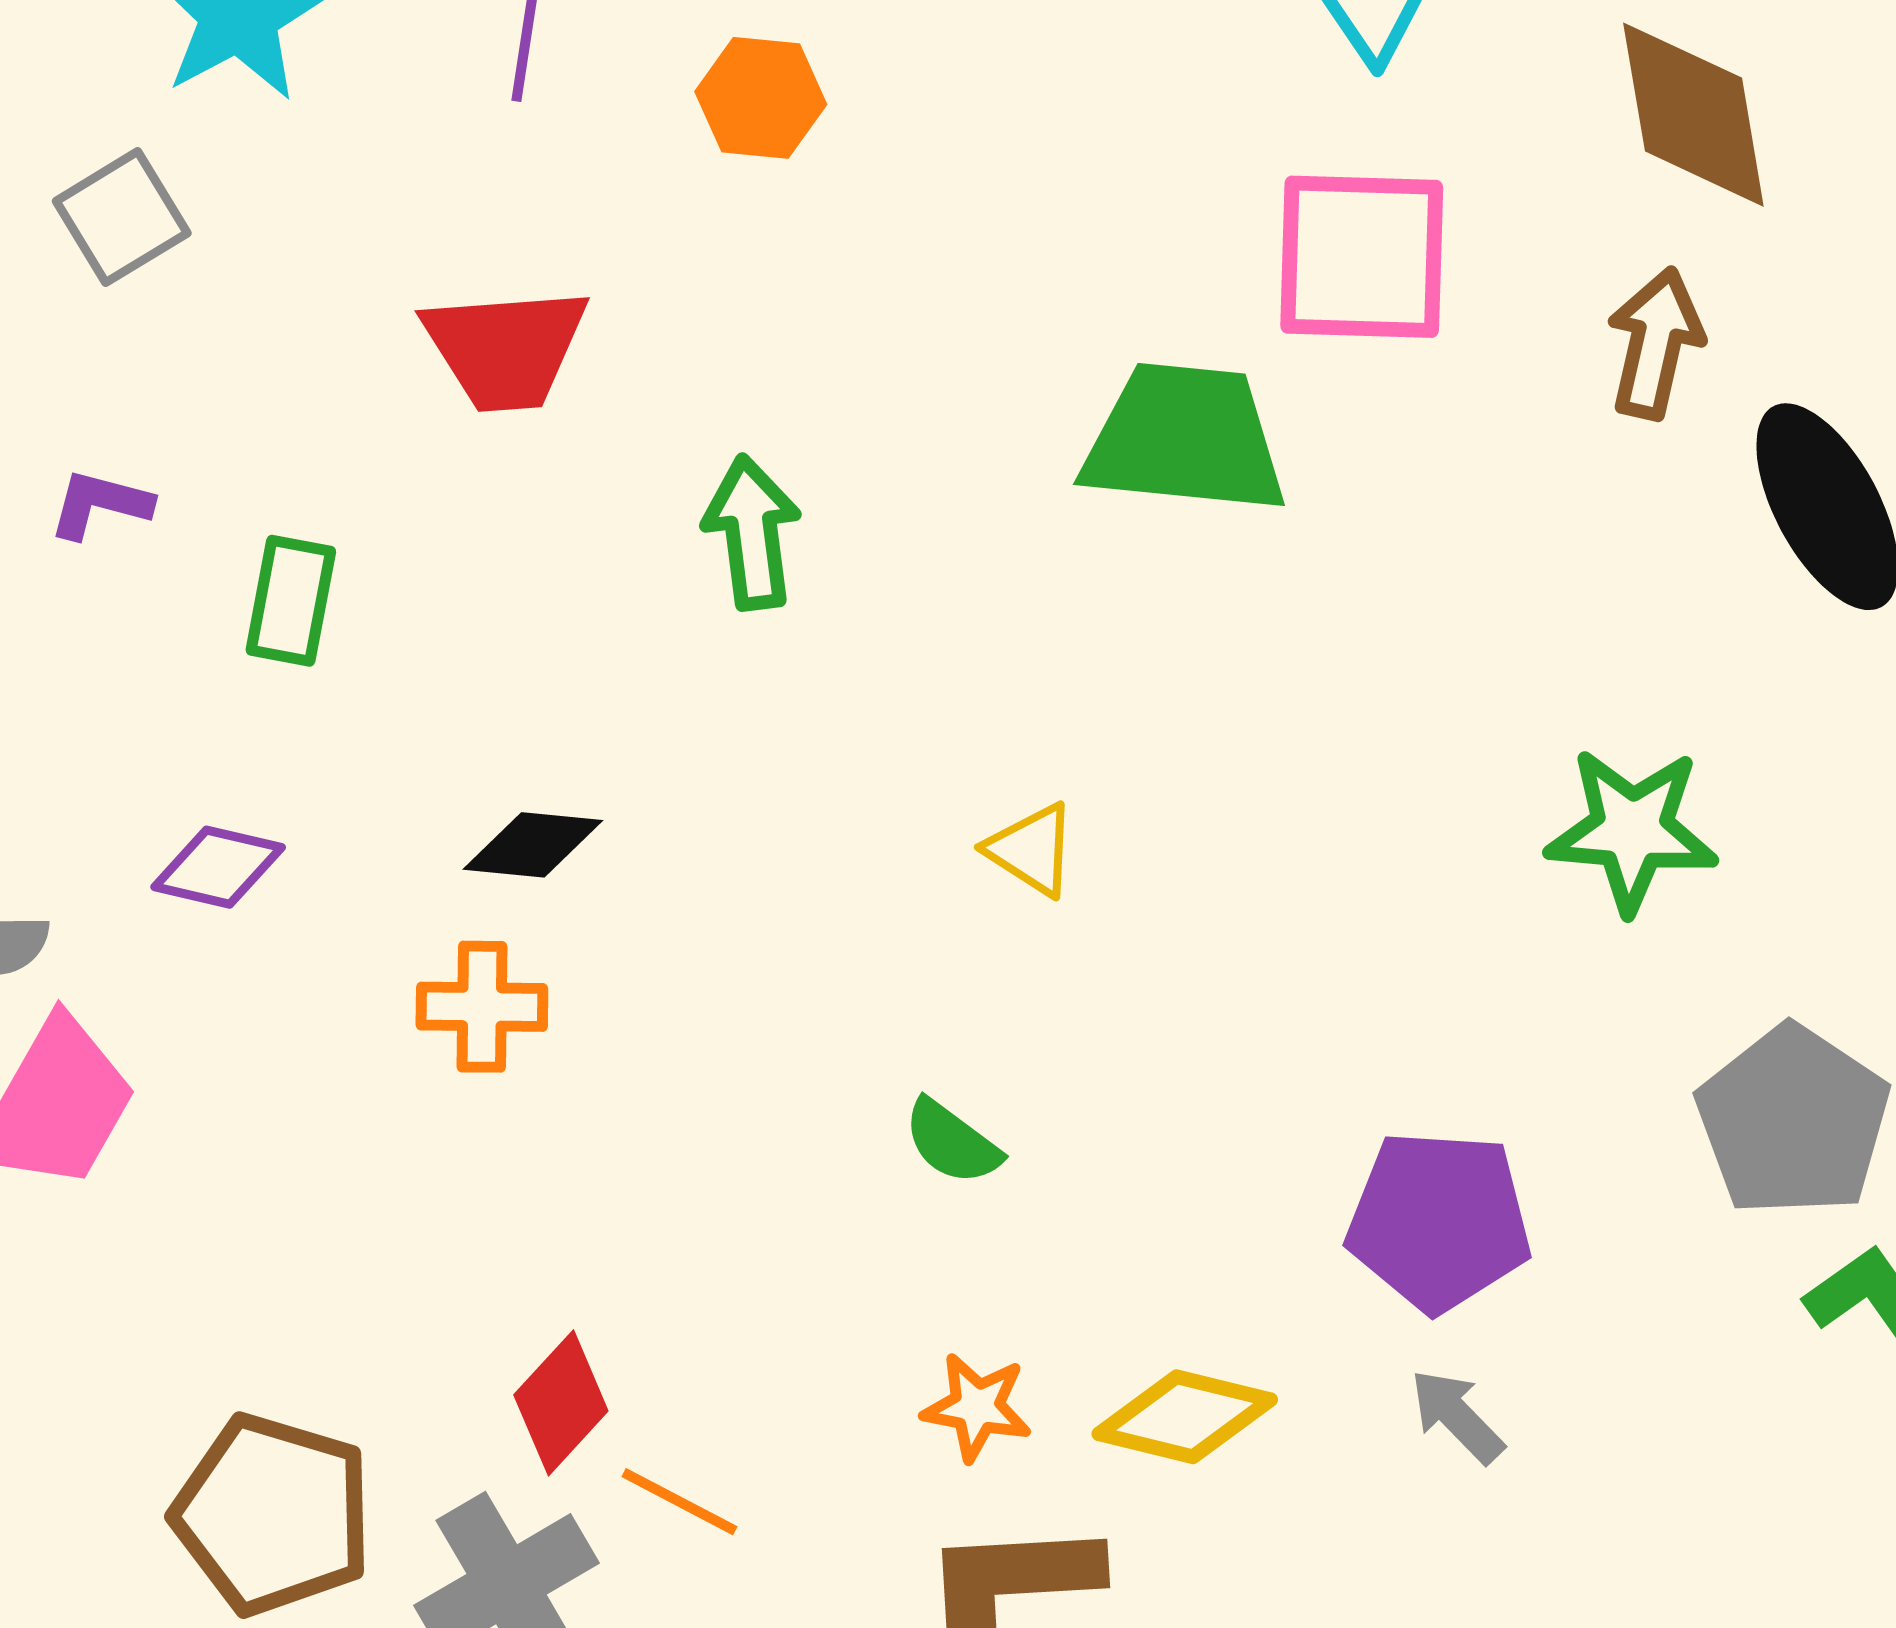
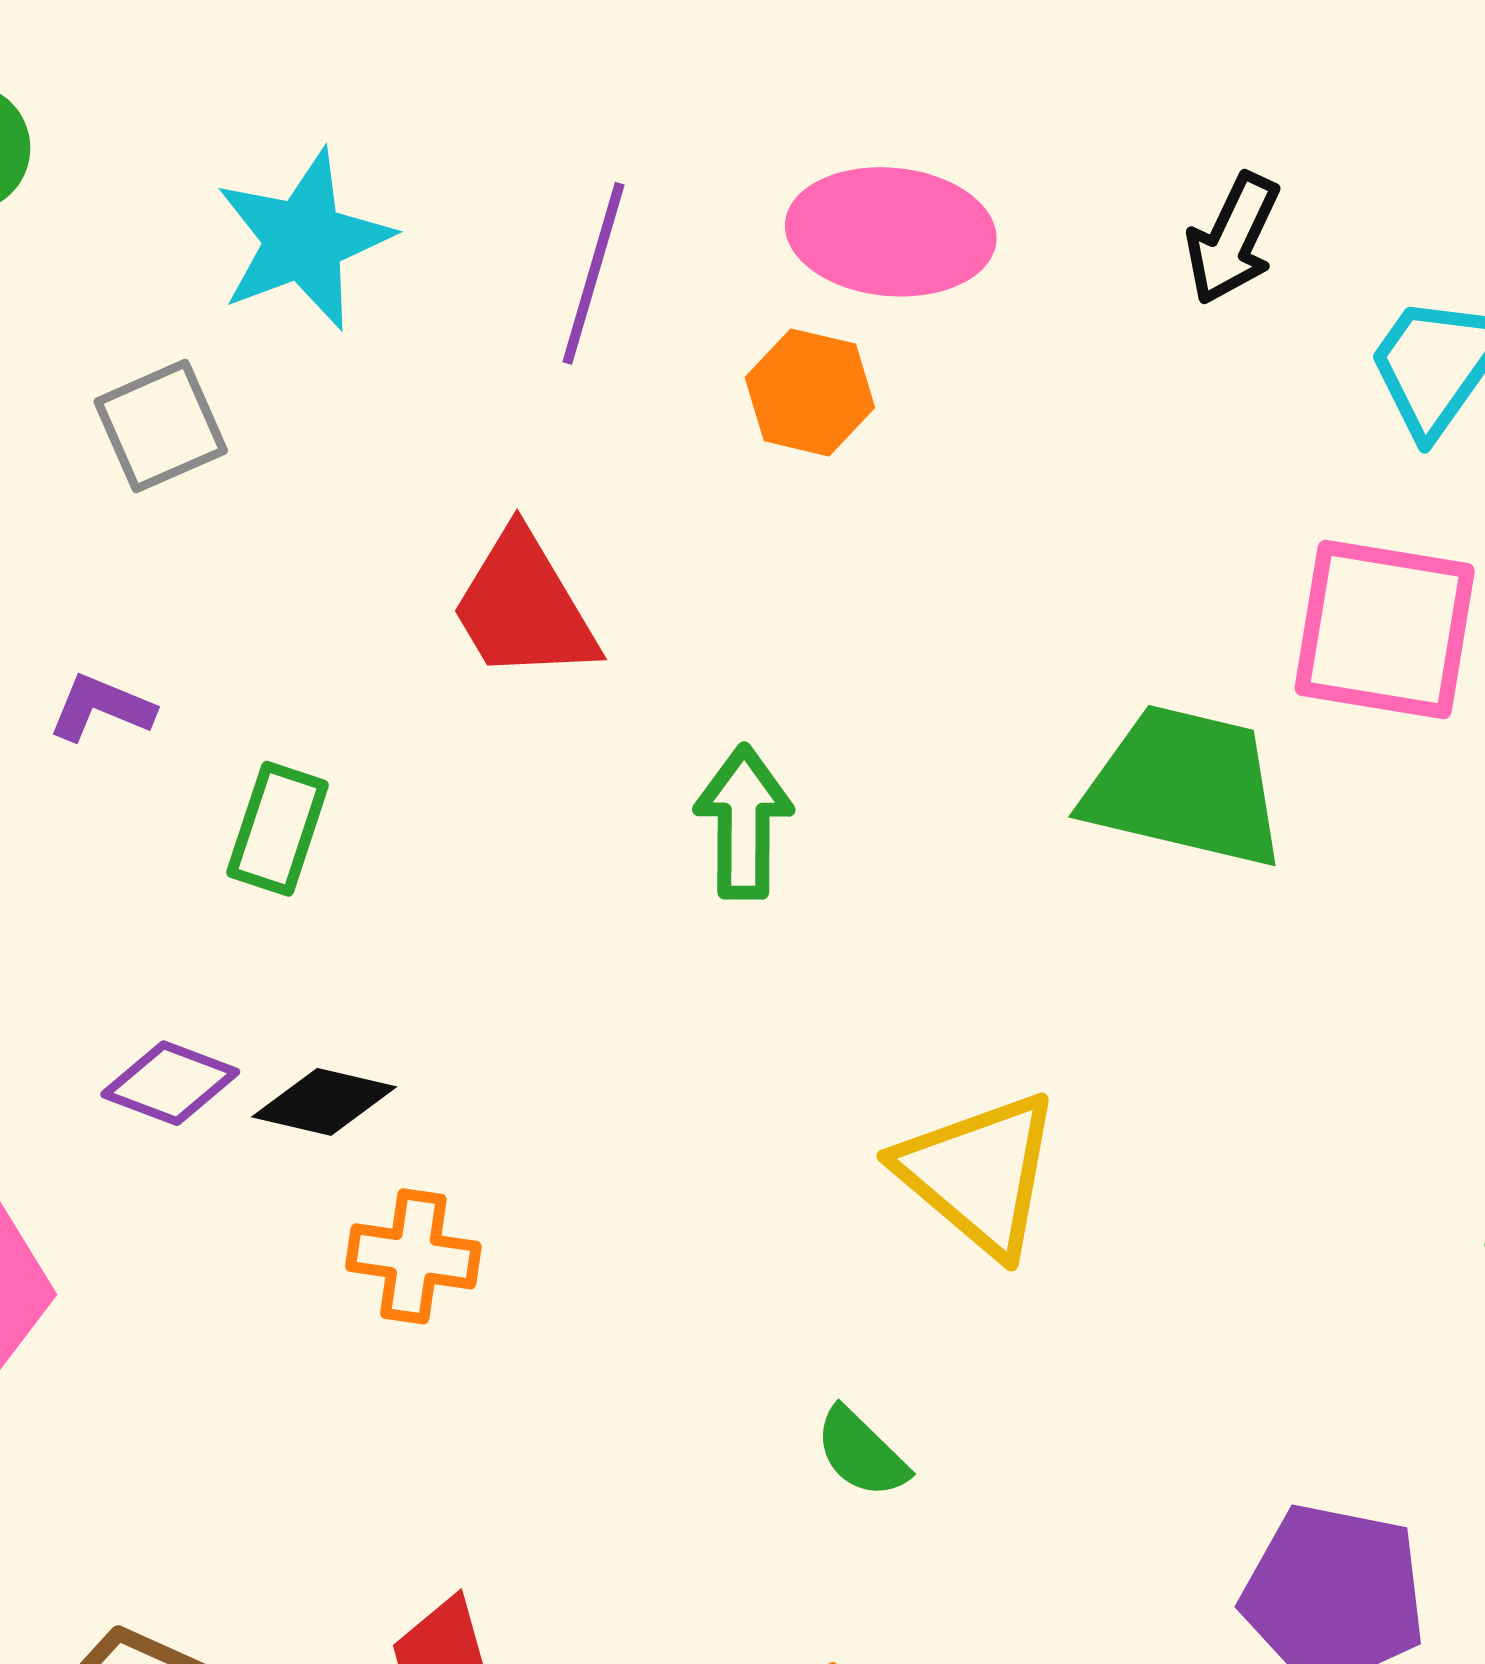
red trapezoid: (505, 348) -> (524, 607), turned 56
black diamond: (533, 845) -> (324, 1102), moved
yellow triangle: (1031, 850) -> (979, 1173), size x1.8

